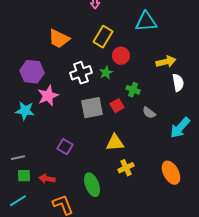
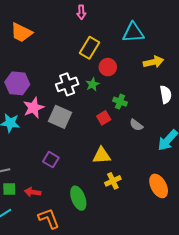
orange trapezoid: (59, 39) -> (21, 33), moved
yellow arrow: (166, 62) -> (154, 62), moved
gray square: (92, 108) -> (60, 117), moved, turned 35

